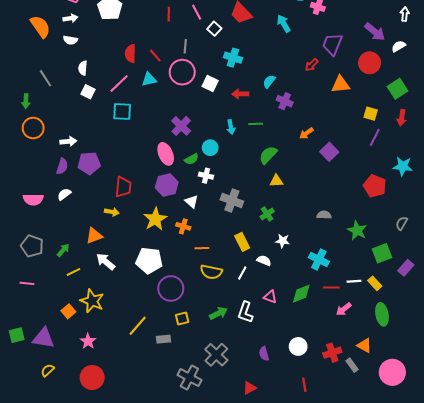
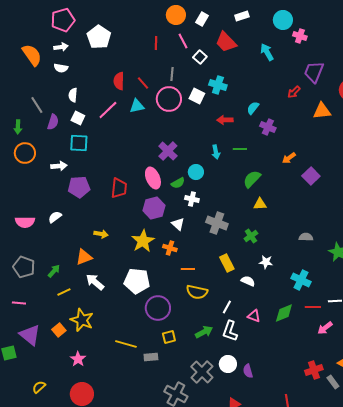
white square: (210, 84) -> (197, 96), moved
cyan square: (122, 111) -> (79, 143), moved
purple semicircle: (62, 166) -> (53, 122), moved
red trapezoid: (123, 187) -> (119, 188), moved
white line: (242, 273) -> (227, 307), moved
yellow line: (138, 326) -> (126, 344), turned 65
purple triangle: (43, 338) -> (30, 335), moved, turned 30
white circle: (298, 346) -> (228, 364), moved

